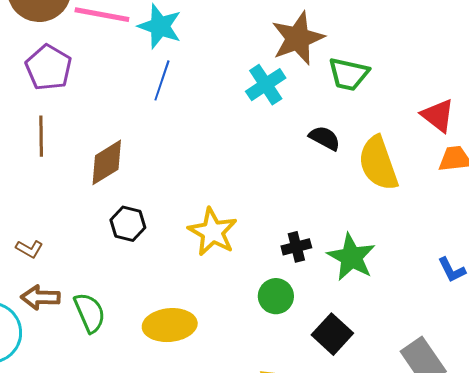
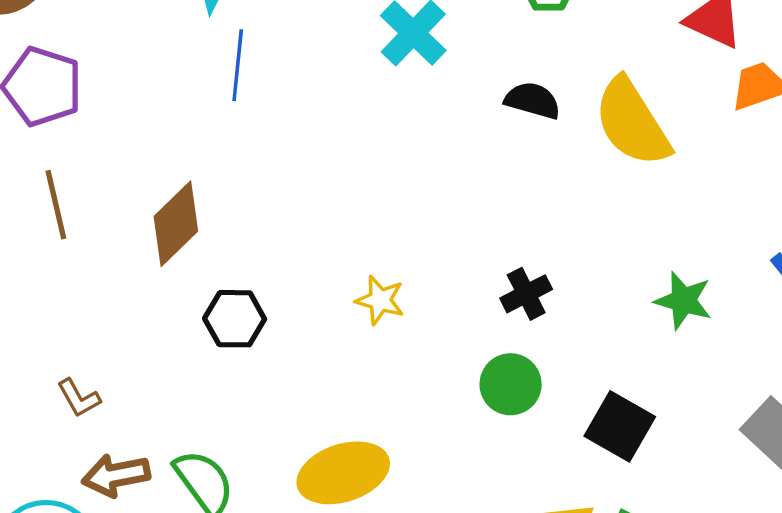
yellow star: (213, 232) -> (380, 300), size x0.6
brown L-shape: (29, 249) -> (79, 398), turned 44
green star: (351, 257) -> (683, 301), moved, size x0.7

